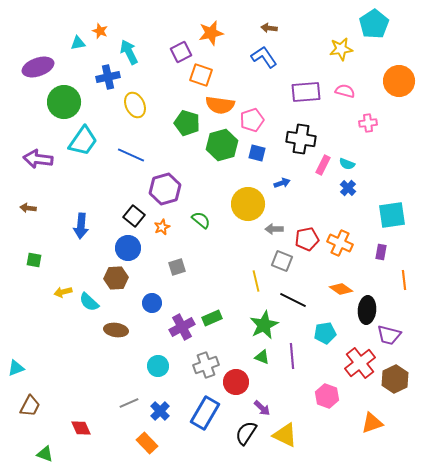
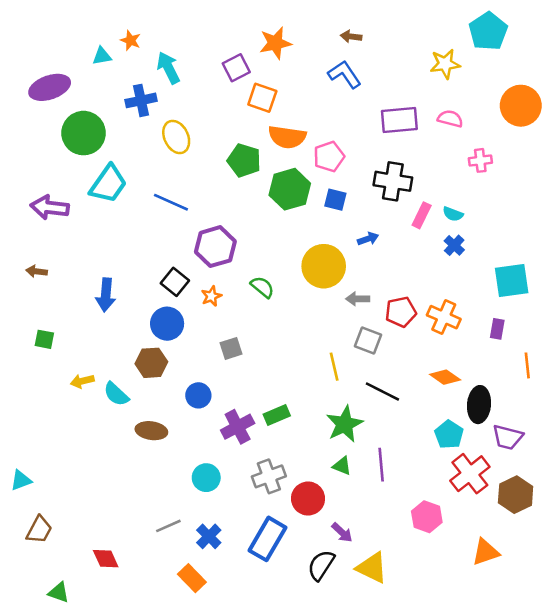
cyan pentagon: (325, 333) -> (449, 435), moved, turned -30

